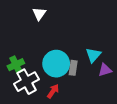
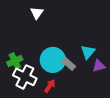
gray rectangle: (73, 68) -> (69, 64), turned -56
white cross: (26, 82) -> (25, 77), turned -35

